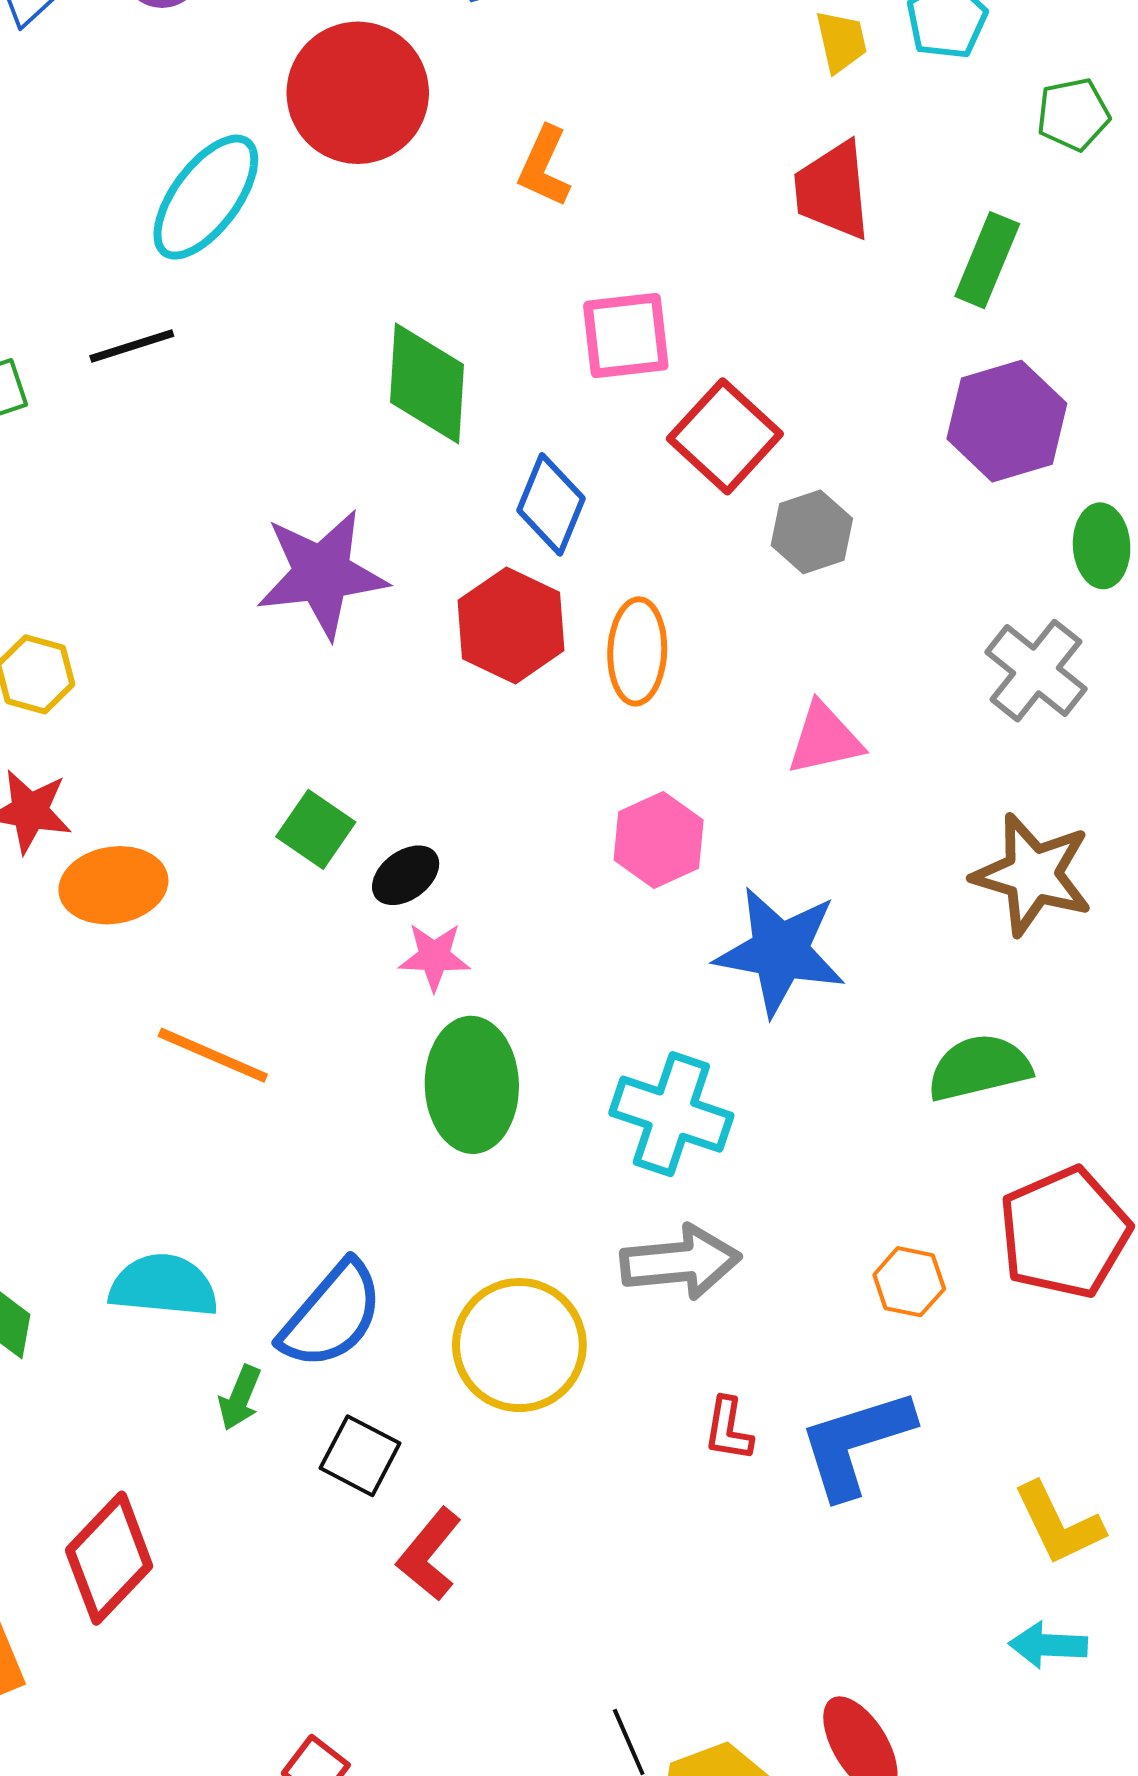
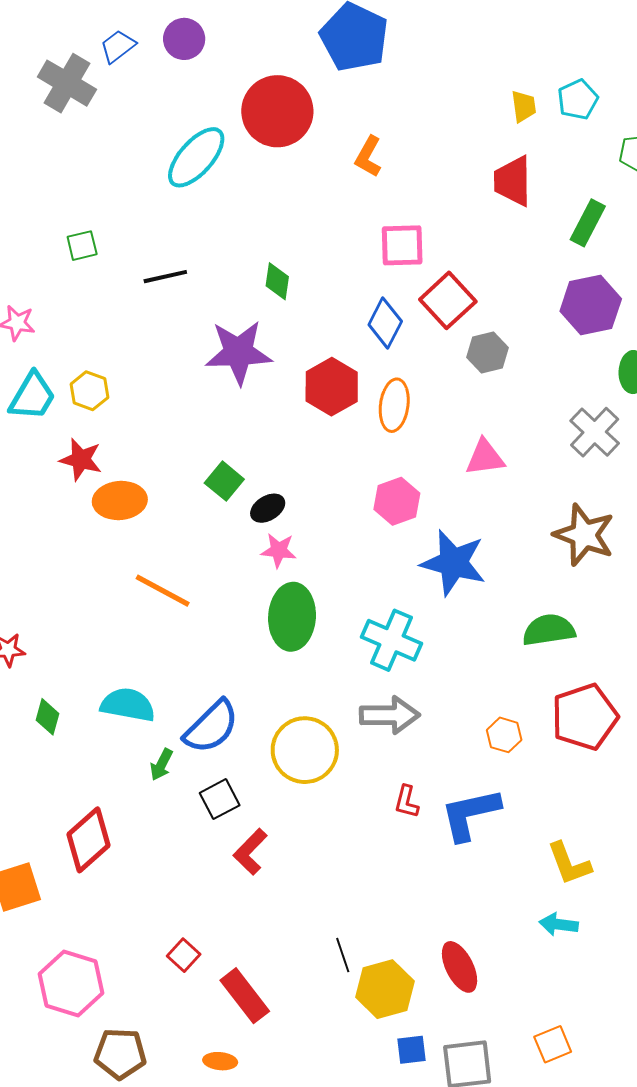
black line: (132, 346) -> (165, 277), moved
green diamond: (427, 383) -> (277, 281), moved, size x0.6
blue diamond: (551, 504) -> (385, 323), moved
black square: (360, 1456) -> (220, 799), turned 30

